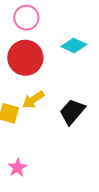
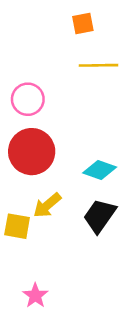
cyan diamond: (74, 45) -> (100, 170), moved

